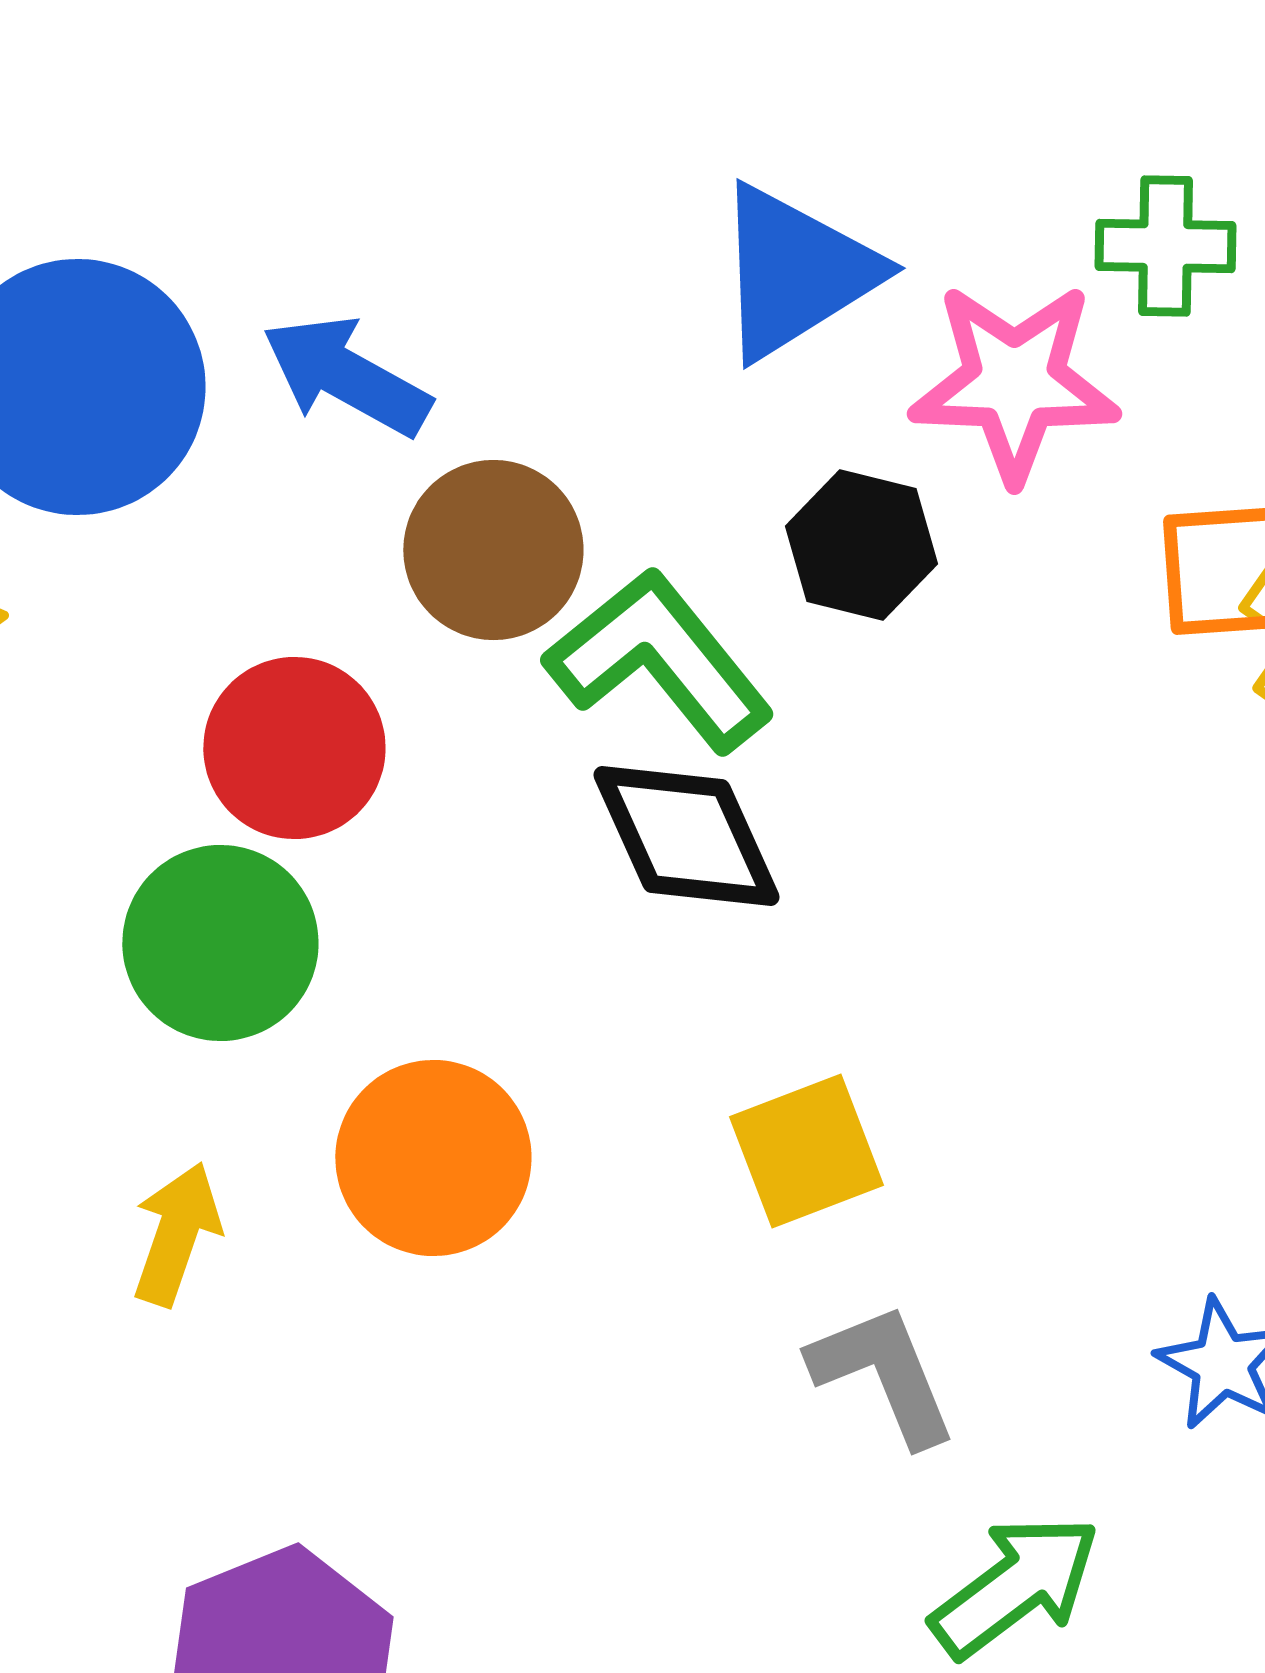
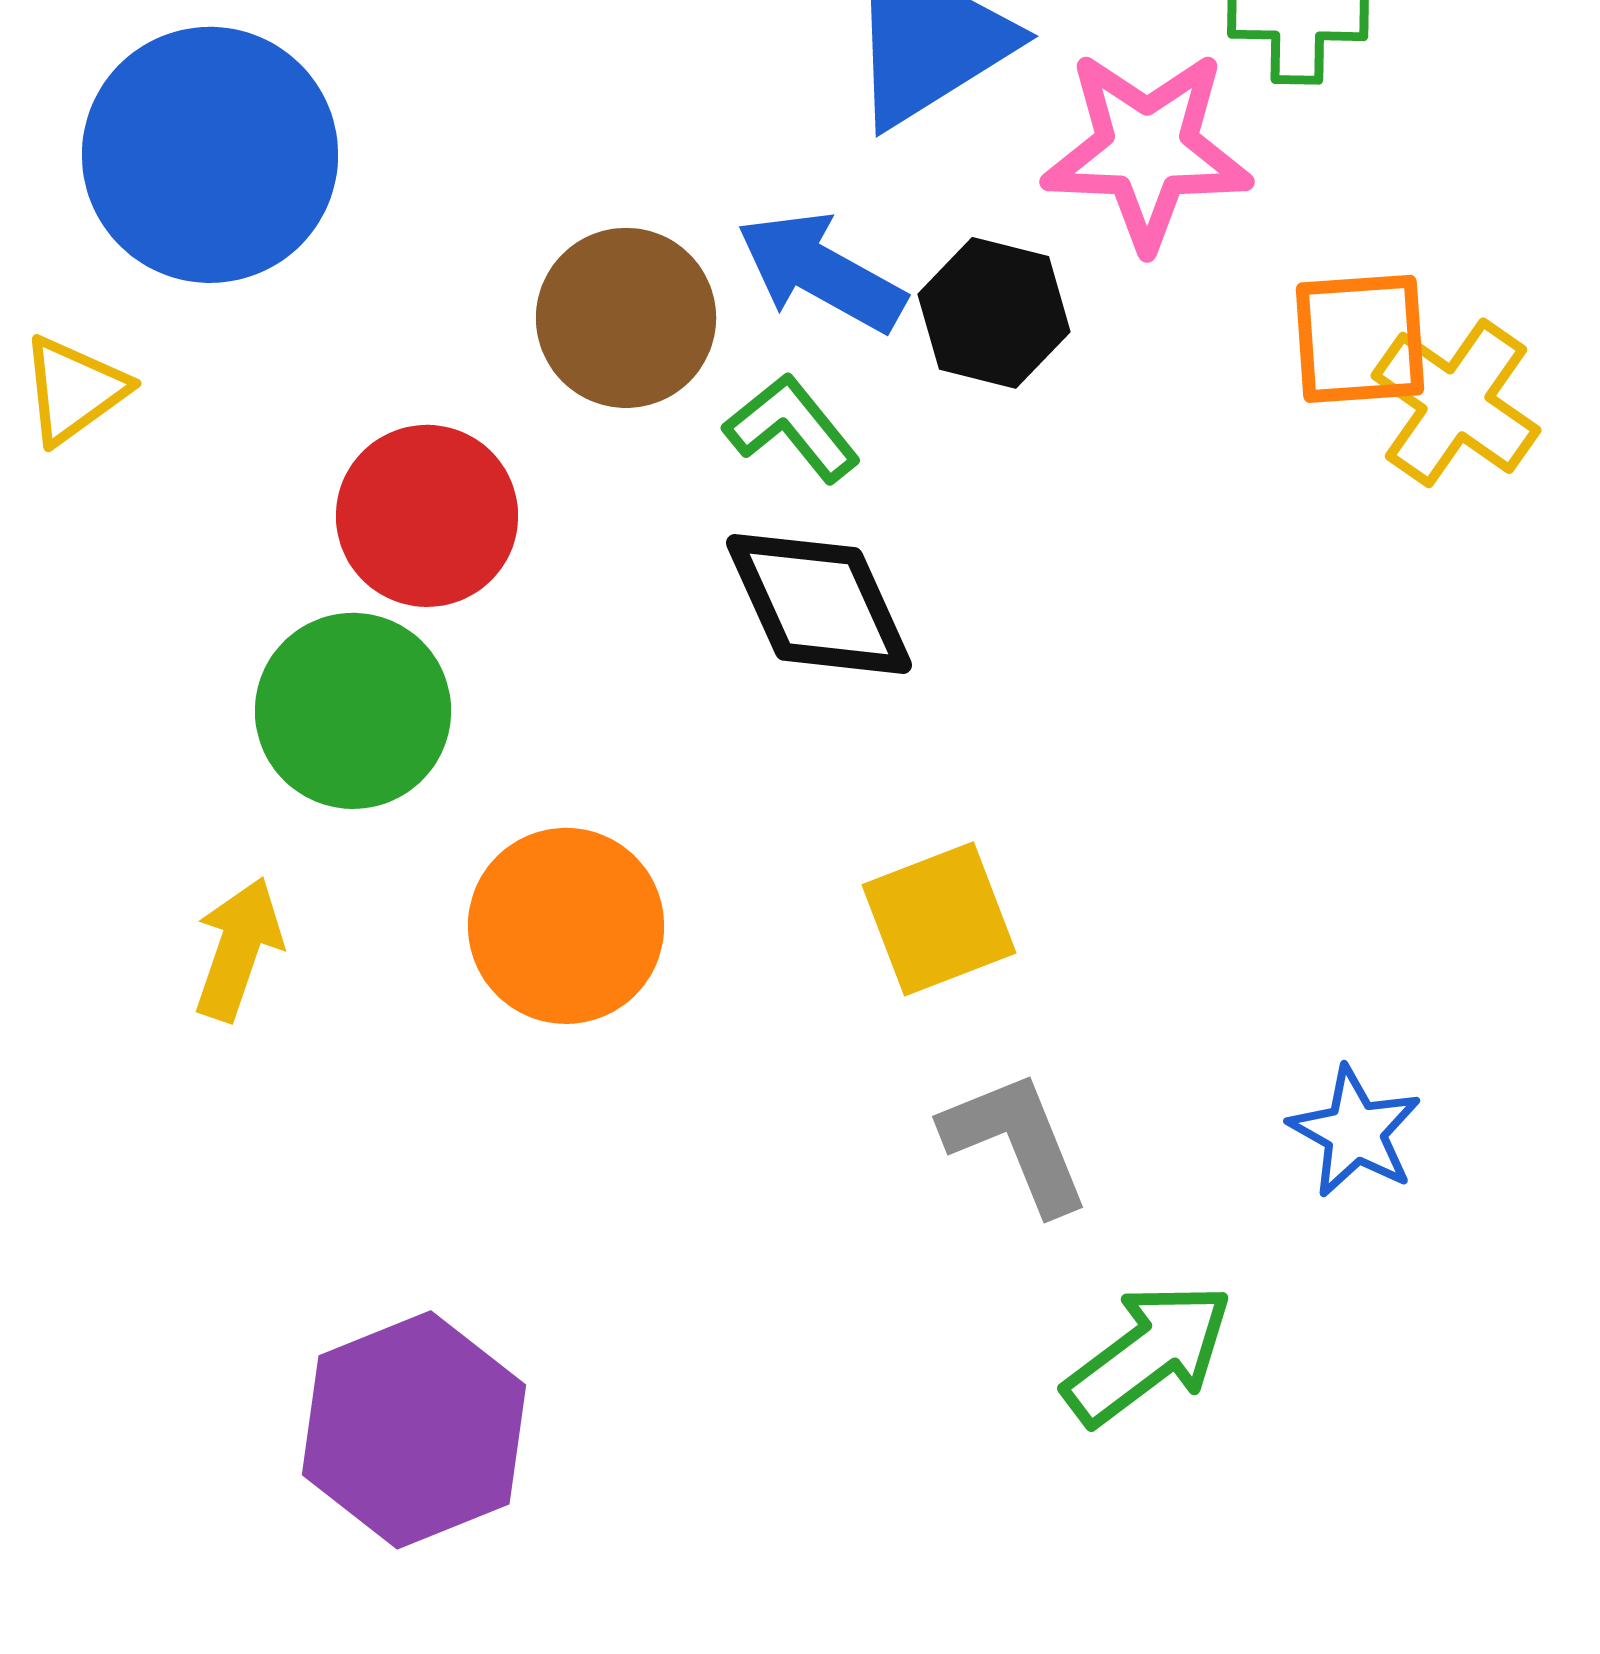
blue arrow: (346, 376) -> (821, 272), moved
green L-shape: (659, 660) -> (792, 428), size x0.6
yellow arrow: (176, 1234) -> (238, 949), moved

